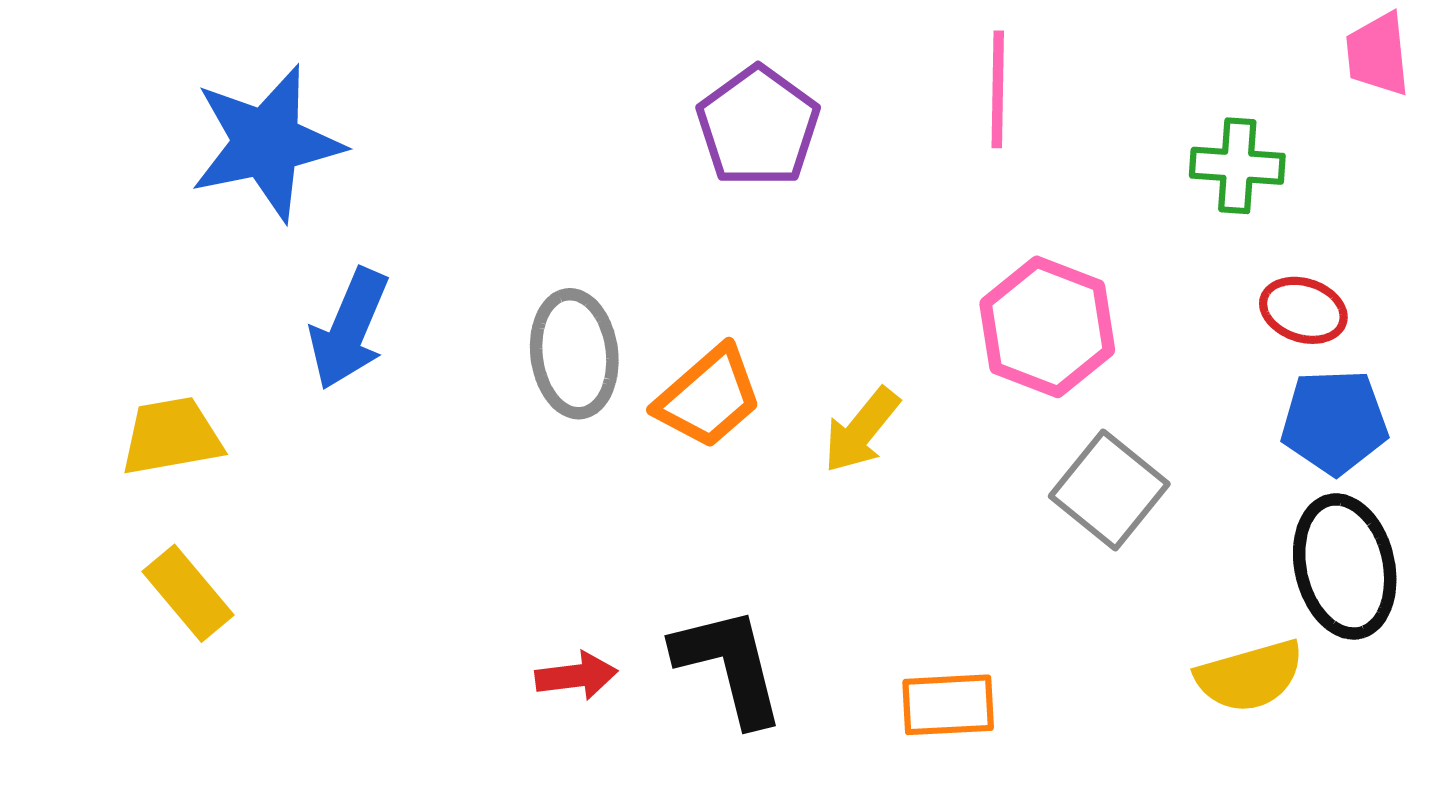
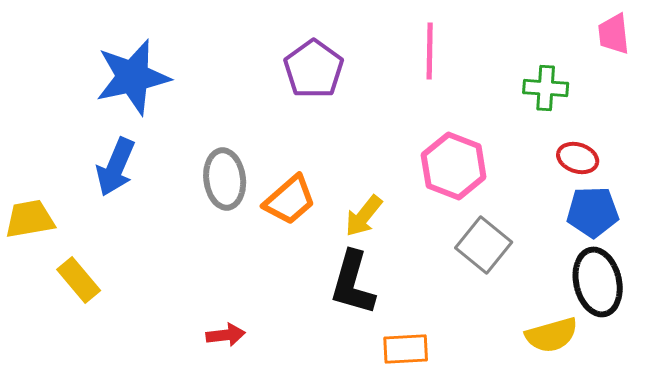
blue star: (266, 143) -> (133, 77), moved
yellow rectangle: (188, 593) -> (79, 280), moved
black L-shape: (729, 666) -> (353, 283), moved, turned -150

